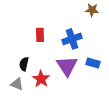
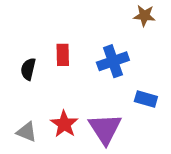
black semicircle: (24, 64) -> (28, 69), moved
purple triangle: (67, 66) -> (105, 129), moved

